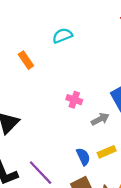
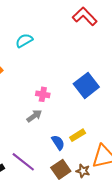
gray arrow: (100, 119) -> (34, 116), moved

